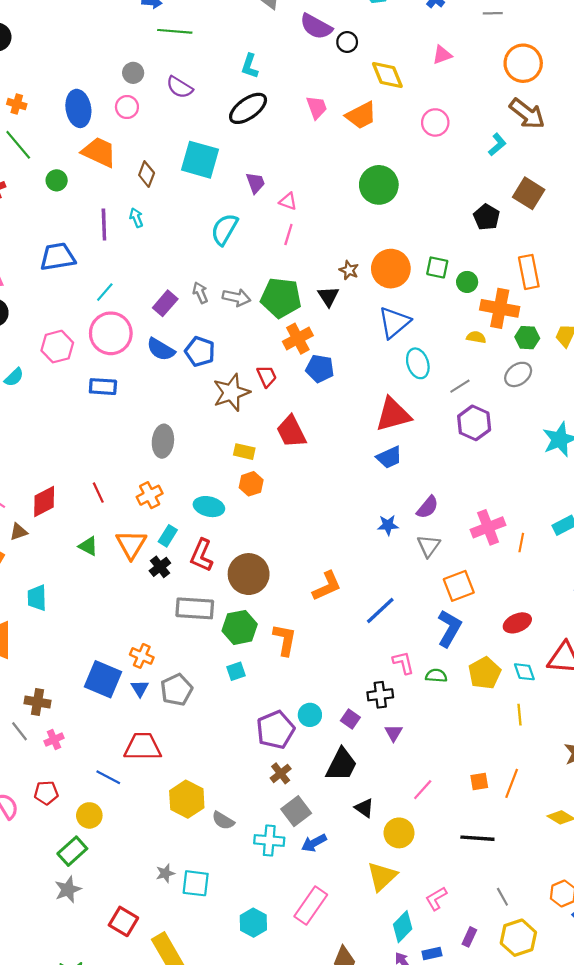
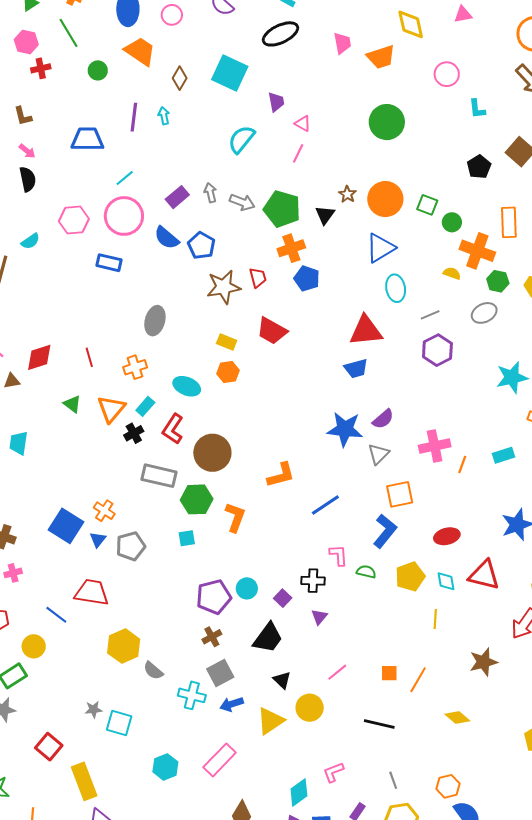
cyan L-shape: (497, 145) -> (477, 109), moved, turned 115
red trapezoid: (291, 432) -> (272, 331), turned -44
blue star: (388, 525) -> (345, 429), size x1.8
yellow triangle: (382, 876) -> (270, 721), moved

